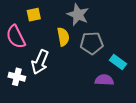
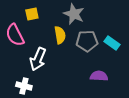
cyan rectangle: (118, 62) -> (112, 43), moved
white cross: (17, 77) -> (24, 86), moved

